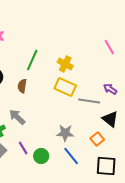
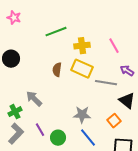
pink line: (109, 47) -> (114, 46), moved
green line: (32, 60) -> (56, 32), moved, turned 45
yellow cross: (65, 64) -> (82, 46), turned -35
brown semicircle: (22, 86) -> (57, 70), moved

